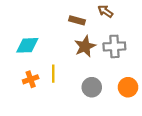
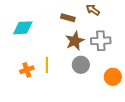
cyan diamond: (27, 45) -> (23, 28), moved
gray circle: (92, 87) -> (81, 65), moved

